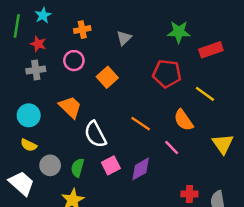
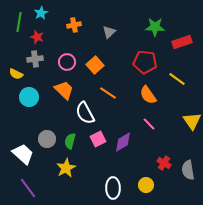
pink circle: (74, 61) -> (67, 62), moved
orange semicircle: (184, 120) -> (148, 95), moved
orange line: (141, 124) -> (108, 93), moved
yellow semicircle: (29, 145) -> (16, 74), moved
red cross: (189, 194) -> (164, 163), turned 32

